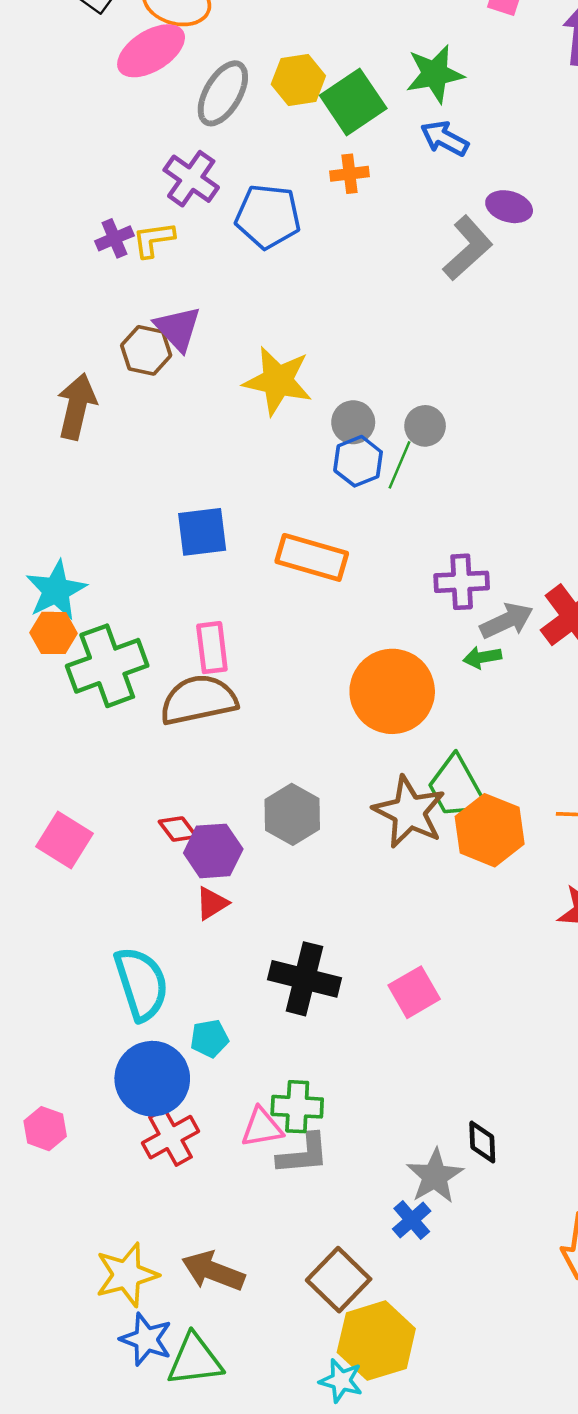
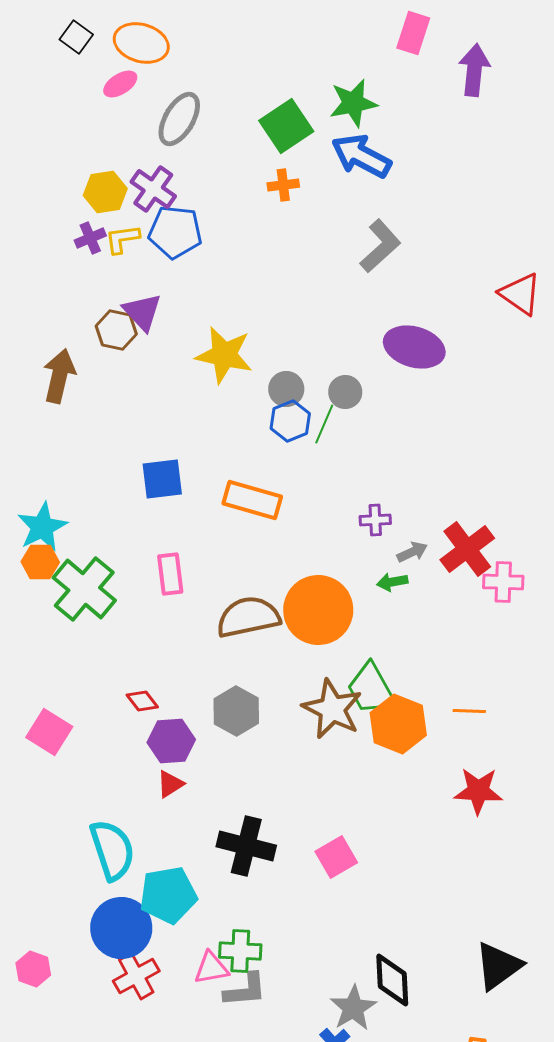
pink ellipse: (151, 51) -> (120, 84), size x0.6
yellow hexagon: (298, 80) -> (105, 192), moved
blue arrow: (445, 138) -> (361, 156), size x1.5
purple ellipse: (509, 207) -> (414, 347), moved, size x1.6
blue pentagon: (268, 216) -> (175, 232), moved
purple cross: (462, 582) -> (375, 520), size x0.7
gray arrow: (507, 621) -> (412, 552), size x0.7
green cross: (107, 666) -> (84, 589), turned -30
brown semicircle: (199, 700) -> (248, 617), moved
red diamond: (178, 829) -> (142, 701), moved
cyan pentagon: (209, 1038) -> (168, 895), size x1.8
black diamond: (482, 1142) -> (392, 980), size x1.5

